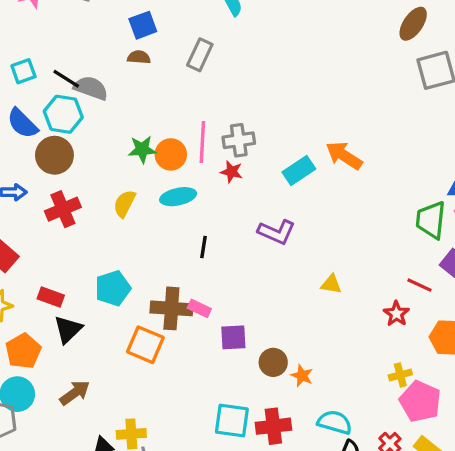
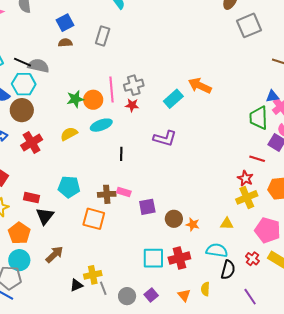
yellow semicircle: (124, 204) -> (69, 134), turned 42
yellow triangle: (331, 284) -> (227, 224), moved
cyan pentagon: (113, 288) -> (69, 187), turned 30
brown cross: (171, 308) -> (107, 194), size x0.7
yellow cross: (400, 375) -> (247, 197), moved, size x1.5

